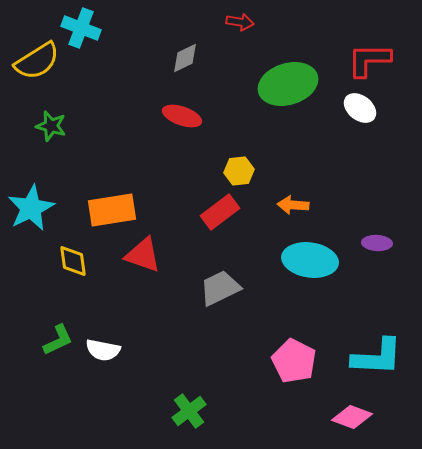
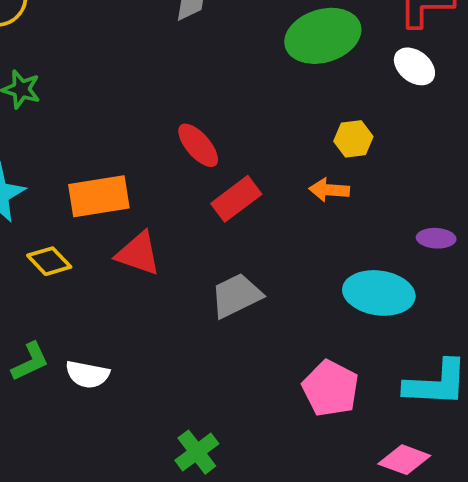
red ellipse: (182, 116) -> (198, 145), moved, turned 30
yellow hexagon: (239, 171) -> (353, 139), moved
cyan ellipse: (310, 260) -> (379, 293), moved
yellow diamond: (73, 261) -> (49, 261), turned -36

